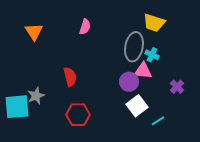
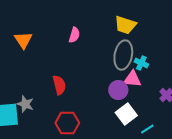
yellow trapezoid: (154, 23) -> (125, 25), moved
gray star: (36, 96) -> (25, 104), turned -30

